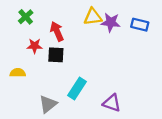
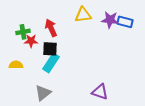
green cross: (26, 17) -> (23, 32), moved, turned 32
purple star: (111, 22) -> (110, 20), moved
cyan rectangle: (77, 88) -> (51, 63), moved

